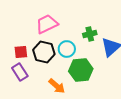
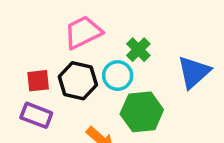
green cross: (90, 34) -> (138, 50), moved, turned -32
purple rectangle: (20, 72) -> (36, 115), turned -36

